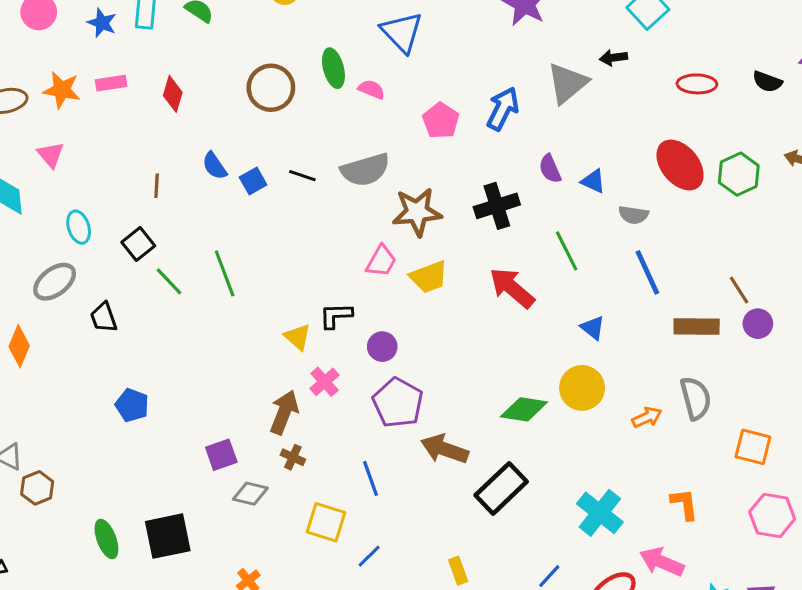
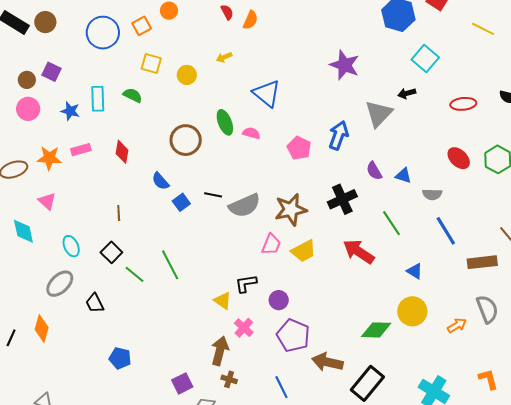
red ellipse: (680, 165) -> (459, 158), size x0.7
blue semicircle: (215, 166) -> (160, 181), moved
gray semicircle: (365, 170) -> (245, 206), moved

